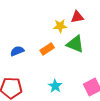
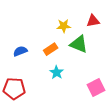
red triangle: (77, 17) -> (93, 21), moved
cyan star: (55, 86) -> (57, 72), moved

